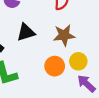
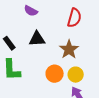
brown star: (64, 35) -> (69, 49), turned 30

